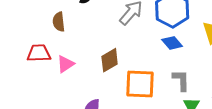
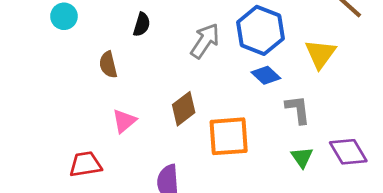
red trapezoid: (39, 53) -> (85, 164), moved
gray L-shape: (181, 80) -> (298, 110), moved

